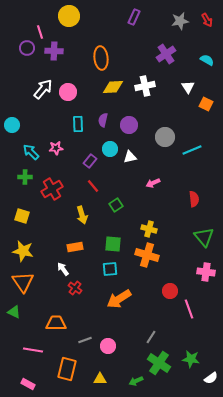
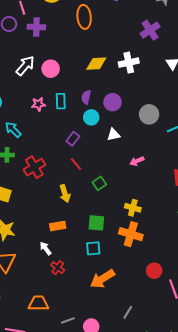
orange ellipse: (101, 58) -> (84, 17), moved
pink star: (56, 148) -> (38, 104), moved
cyan circle: (110, 149) -> (91, 117), moved
gray line: (151, 337) -> (128, 312), moved

